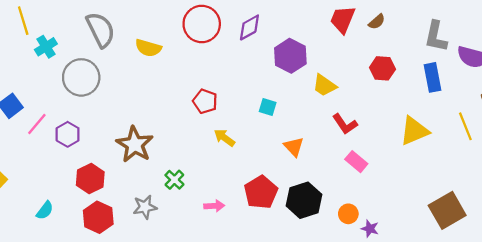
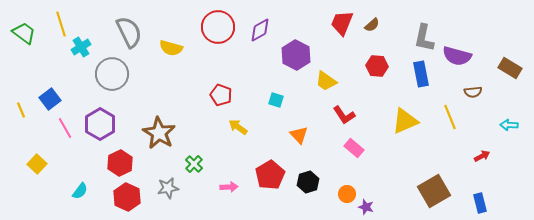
pink line: (37, 124) -> (65, 128), moved, turned -70
purple hexagon: (68, 134) -> (100, 124), size x1.4
black hexagon: (304, 200) -> (308, 182), size x0.7

